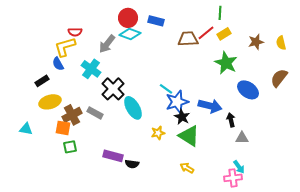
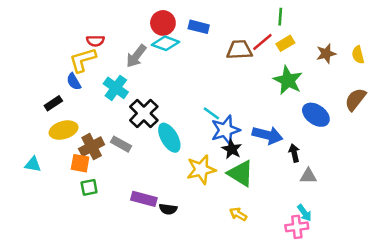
yellow star: (158, 133) -> (201, 170), size x1.6

